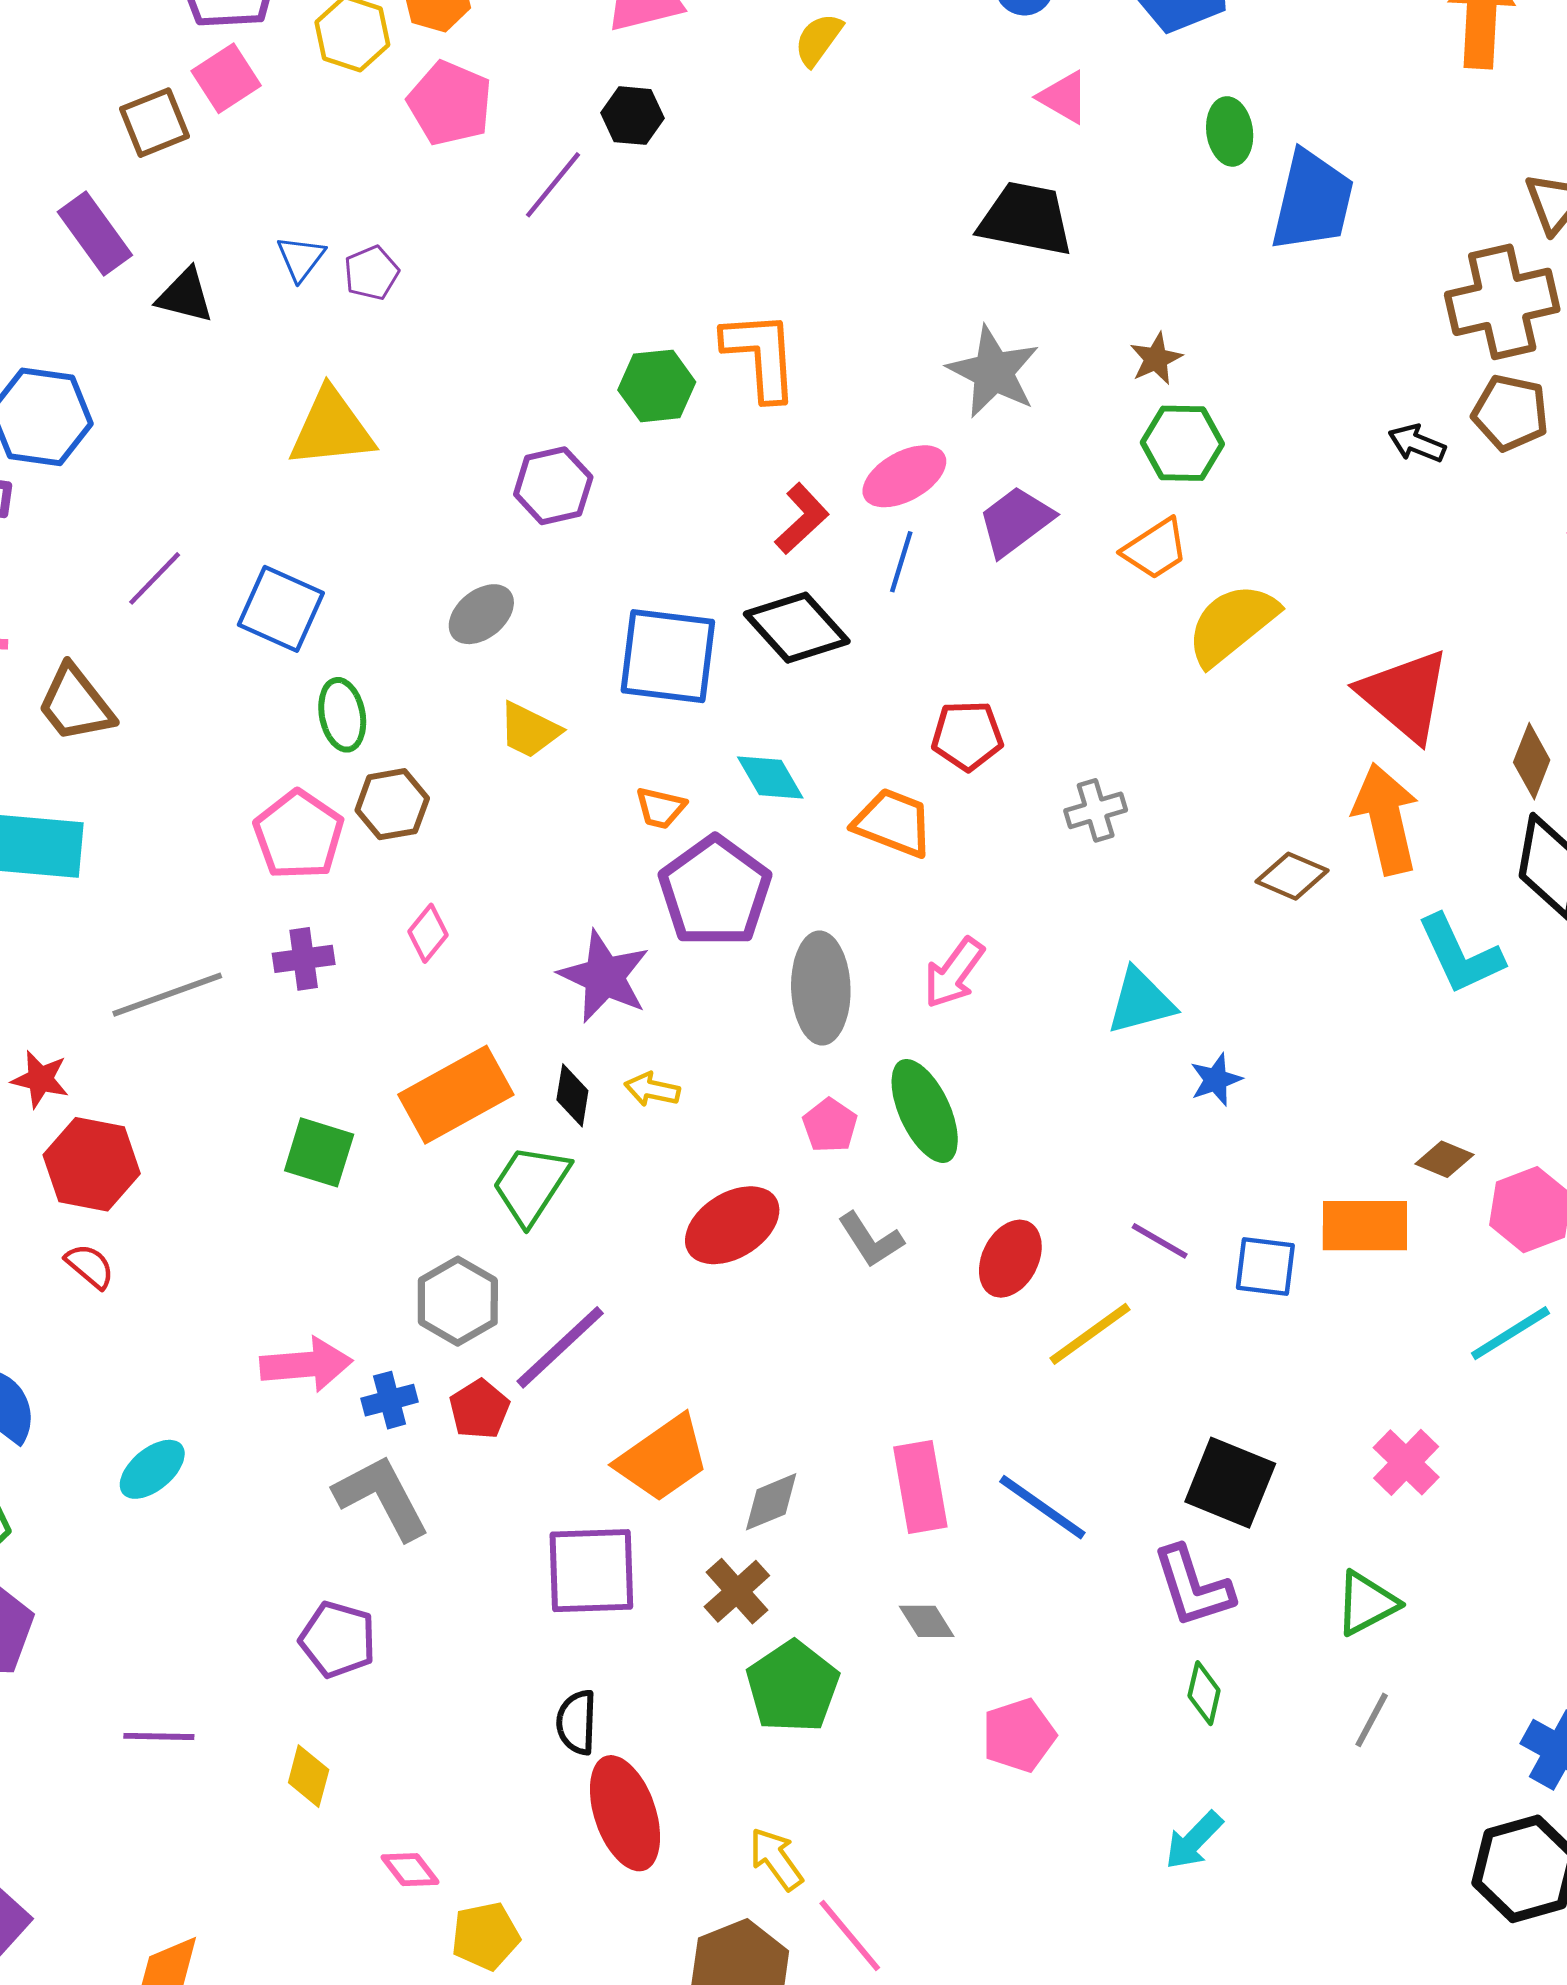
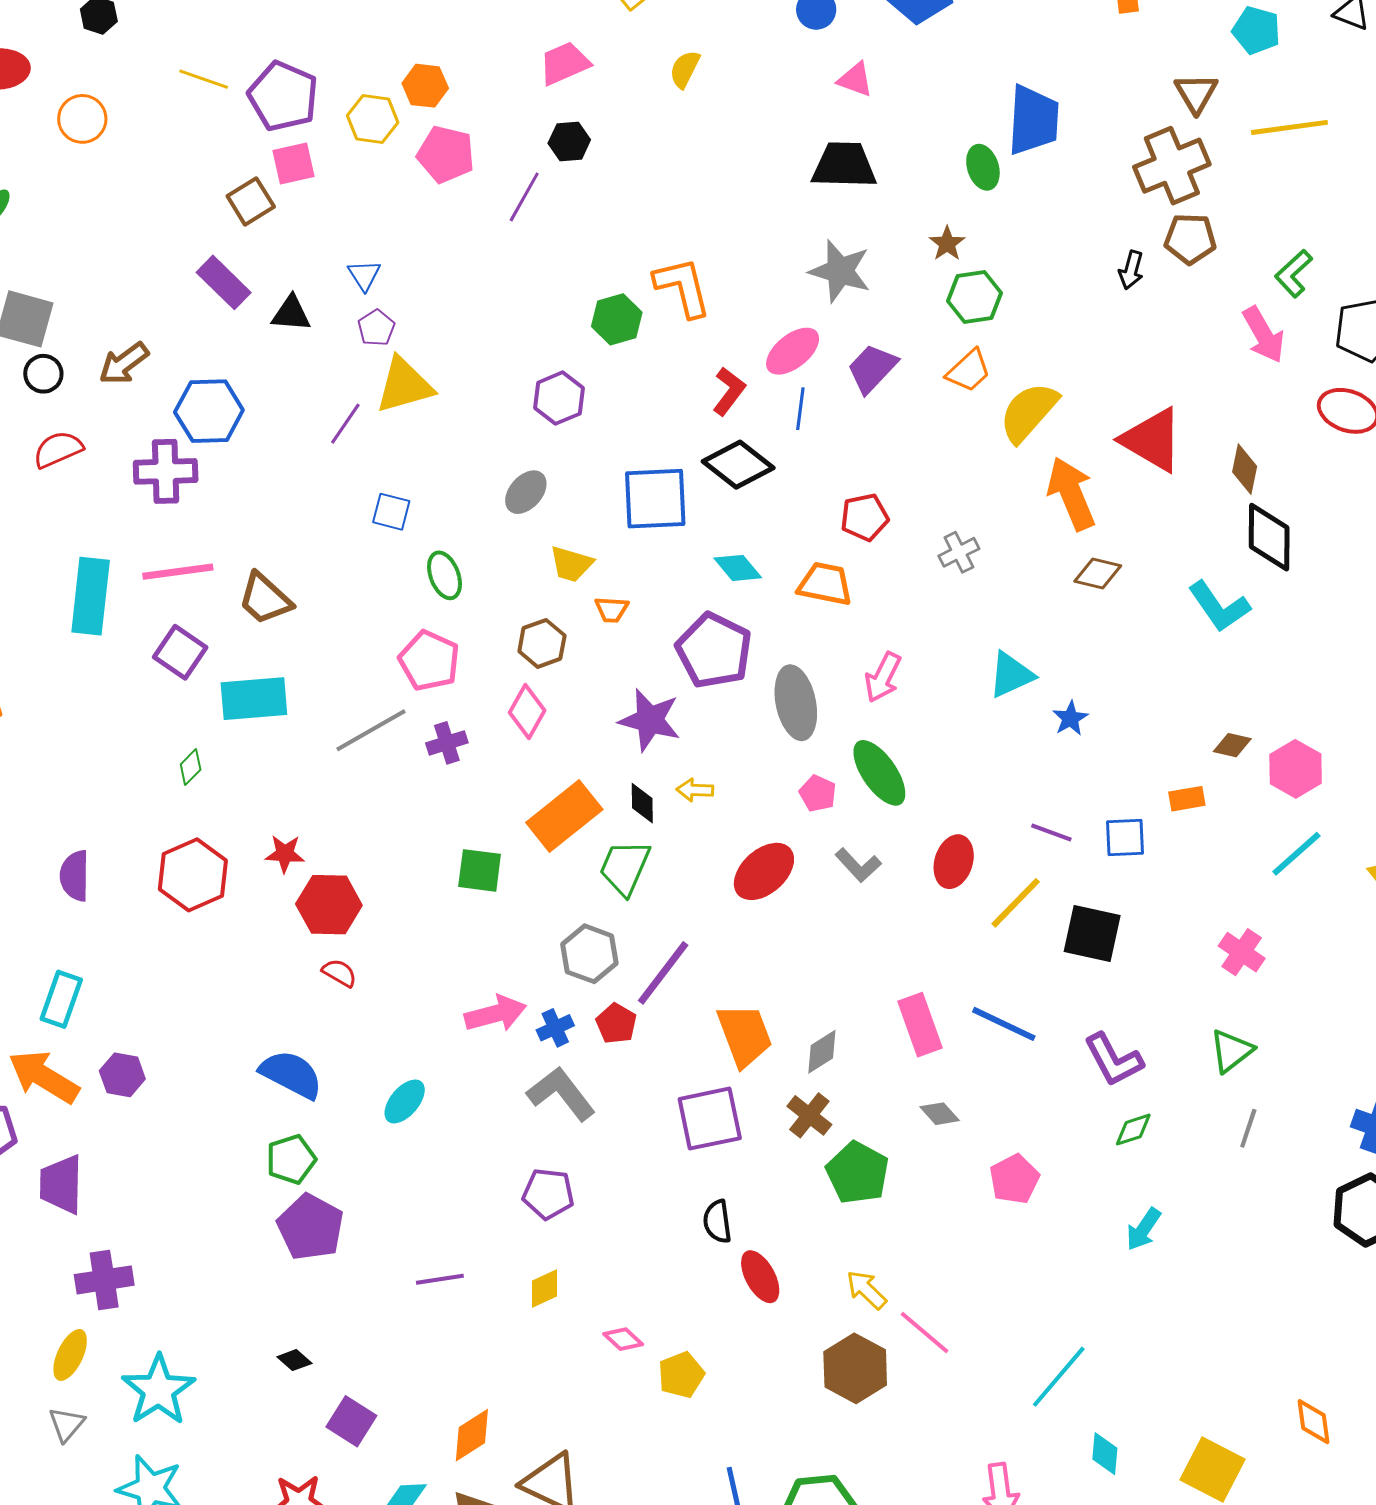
pink square: (226, 78) -> (293, 163), turned 30
green ellipse: (1230, 131) -> (983, 167), moved
purple pentagon: (371, 273) -> (376, 328), moved
black arrow: (1417, 443) -> (1131, 270), turned -87
purple line: (155, 578) -> (345, 424), moved
blue square: (281, 609) -> (391, 512), size x0.7
brown hexagon: (392, 804) -> (542, 643), moved
orange trapezoid: (661, 808) -> (612, 610), moved
orange arrow: (1386, 819) -> (1071, 494), moved
pink diamond: (428, 933) -> (527, 711), size x1.4
gray line: (167, 995) -> (371, 730), moved
orange rectangle: (1365, 1226) -> (1187, 799), size x0.6
orange trapezoid: (663, 1458) -> (745, 1035), turned -66
black square: (1230, 1483) -> (1092, 934), moved
green diamond: (1204, 1693) -> (1133, 1130), turned 69
yellow diamond: (309, 1776) -> (545, 1288), turned 60
red ellipse: (625, 1813) -> (760, 1277), size x0.7

